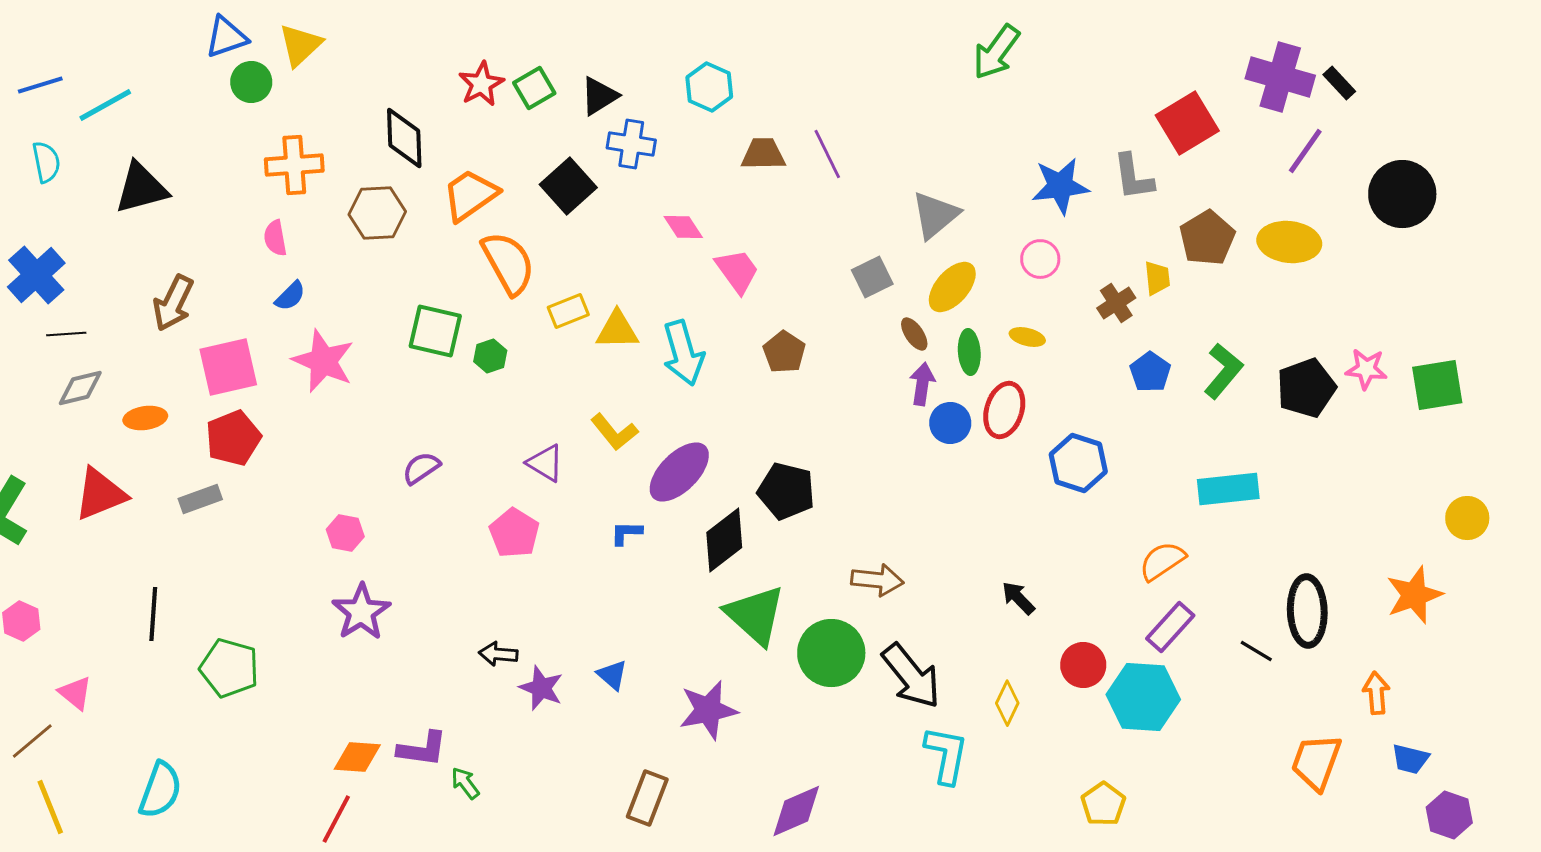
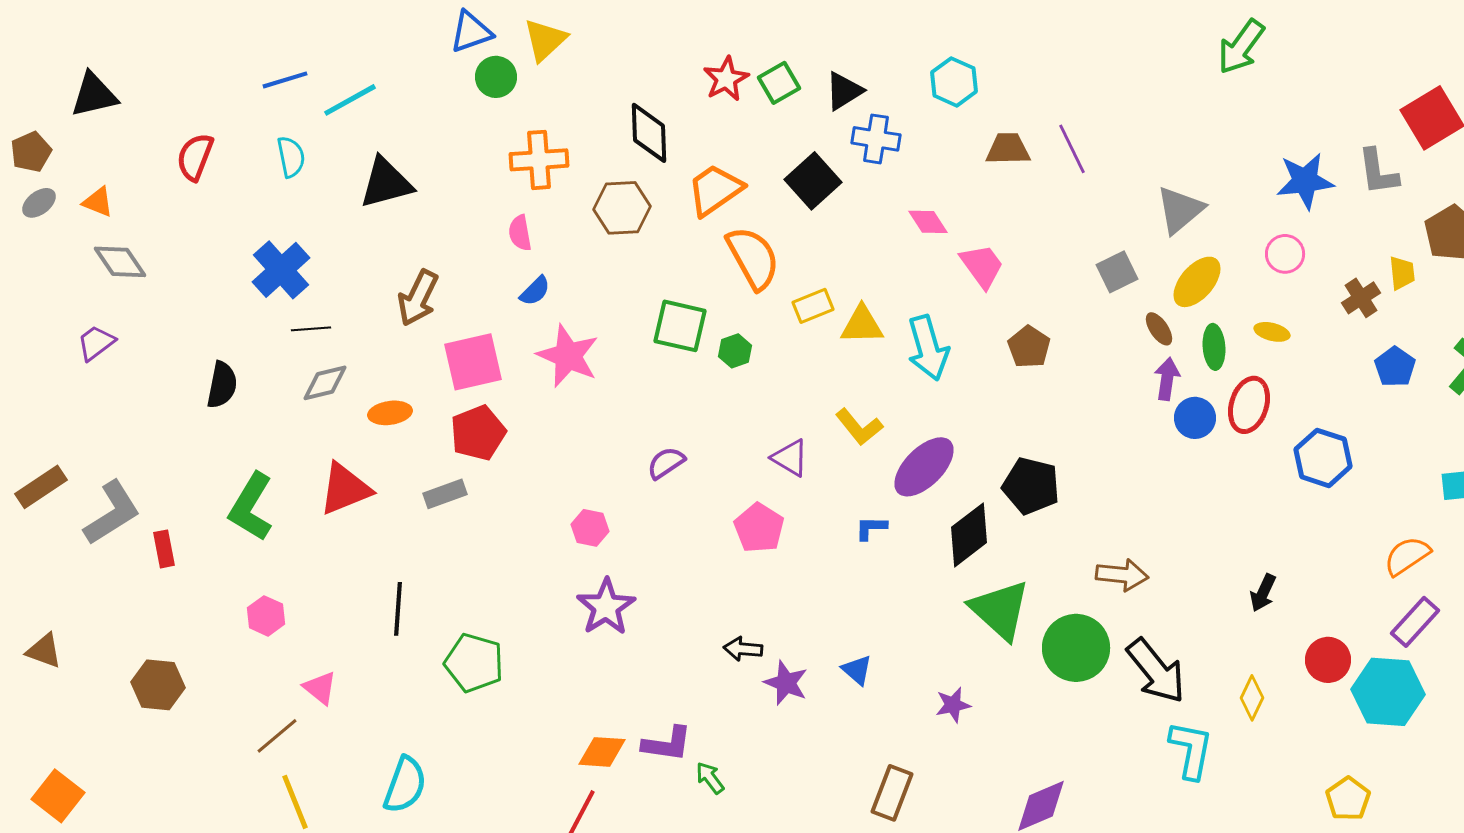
black arrow: (1018, 598) -> (1263, 593), turned -111
purple star: (708, 710) -> (953, 705), size x0.6

